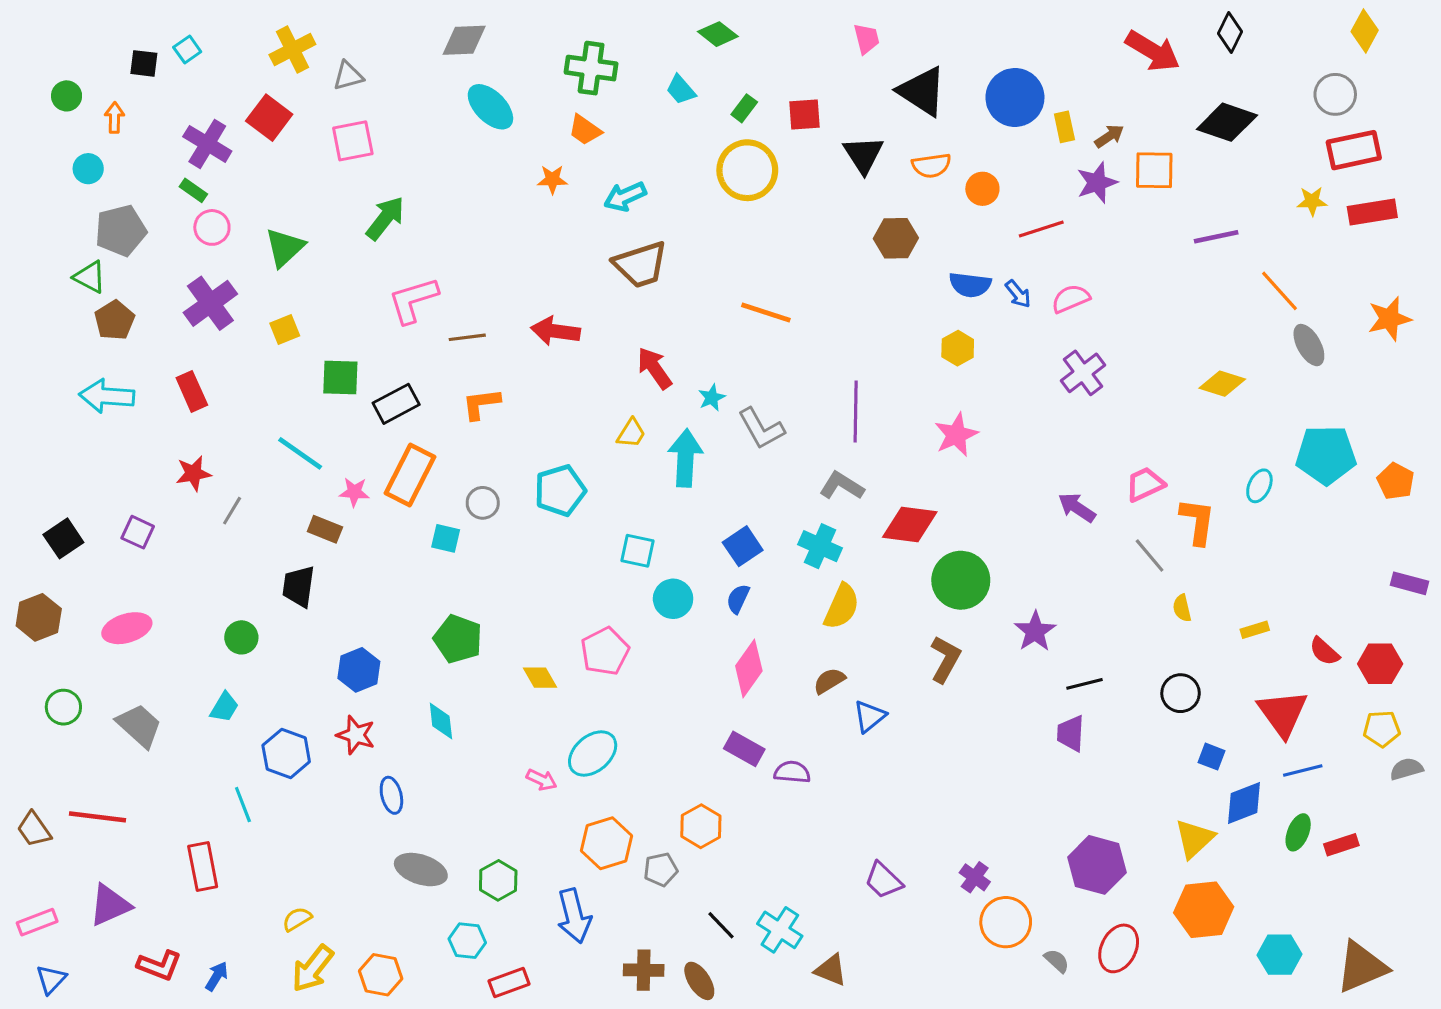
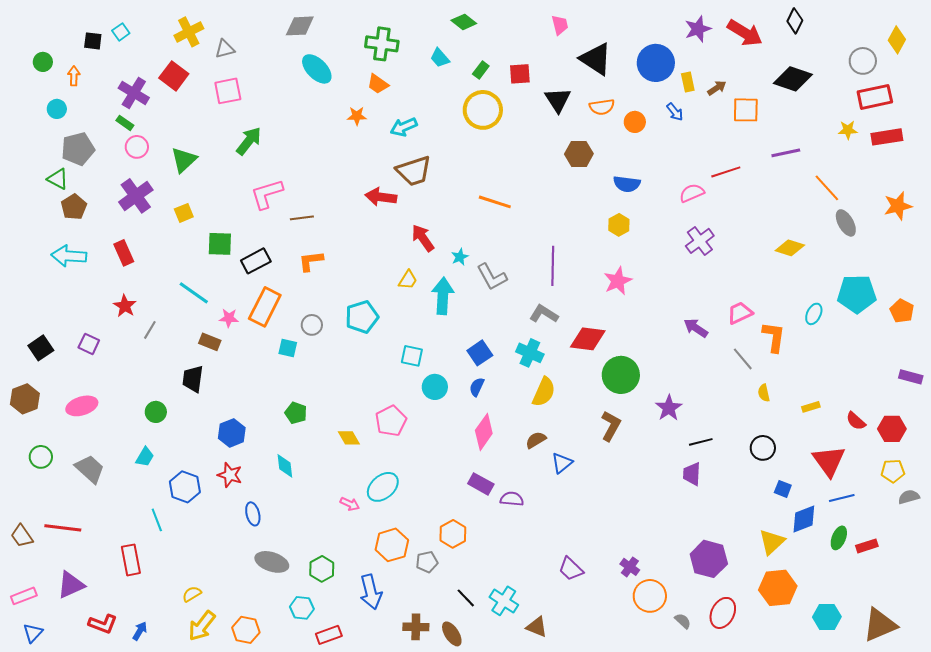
yellow diamond: (1365, 31) -> (897, 40), moved
purple star: (1097, 183) -> (698, 29), moved
red line: (1041, 229) -> (726, 172), moved
blue arrow: (1018, 294) -> (675, 112), moved
red arrow: (555, 331) -> (381, 197), moved
red star: (193, 473) -> (125, 306), turned -30
green pentagon: (458, 639) -> (296, 413), size x0.7

